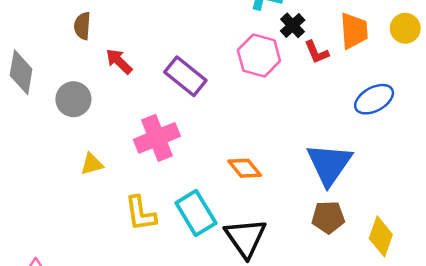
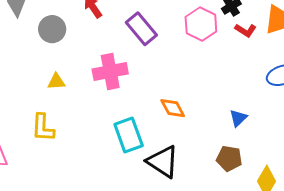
red L-shape: (317, 52) -> (246, 30), turned -45
blue triangle: (329, 164) -> (238, 118), size x0.5
yellow L-shape: (141, 213) -> (43, 128), moved
black triangle: (246, 238) -> (163, 162), turned -33

